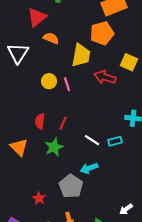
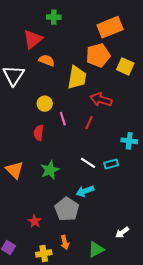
yellow square: (129, 62) -> (125, 66), moved
pink line: (67, 84) -> (63, 119), moved
red semicircle: (40, 121) -> (39, 133), moved
red line: (63, 123) -> (89, 123), moved

